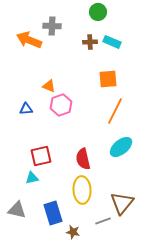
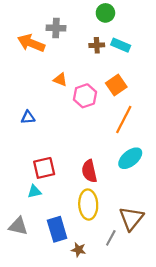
orange square: (108, 79) -> (116, 85), turned -30
orange triangle: (49, 86) -> (60, 80), moved
pink hexagon: (61, 105) -> (85, 96), moved
gray line: (103, 221) -> (111, 238), turned -42

